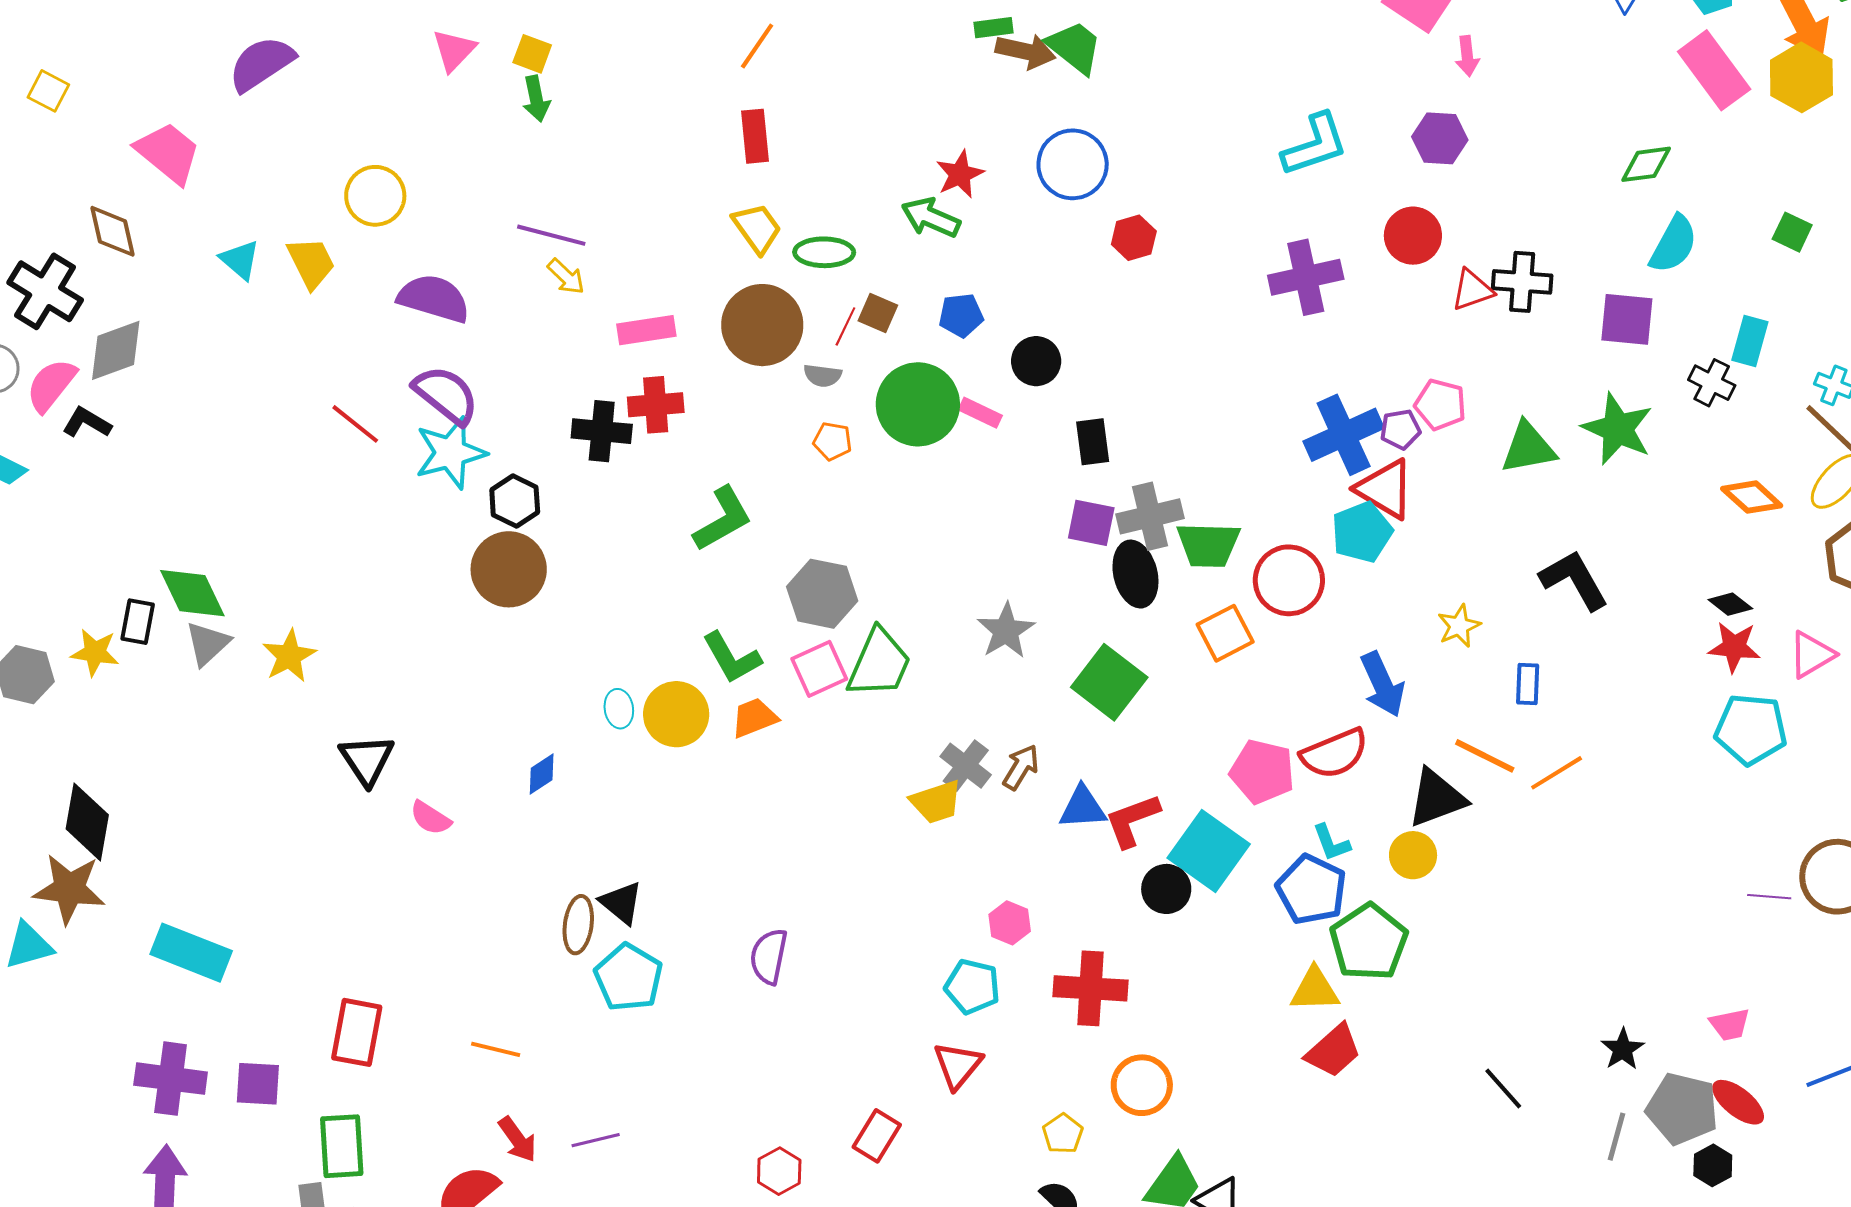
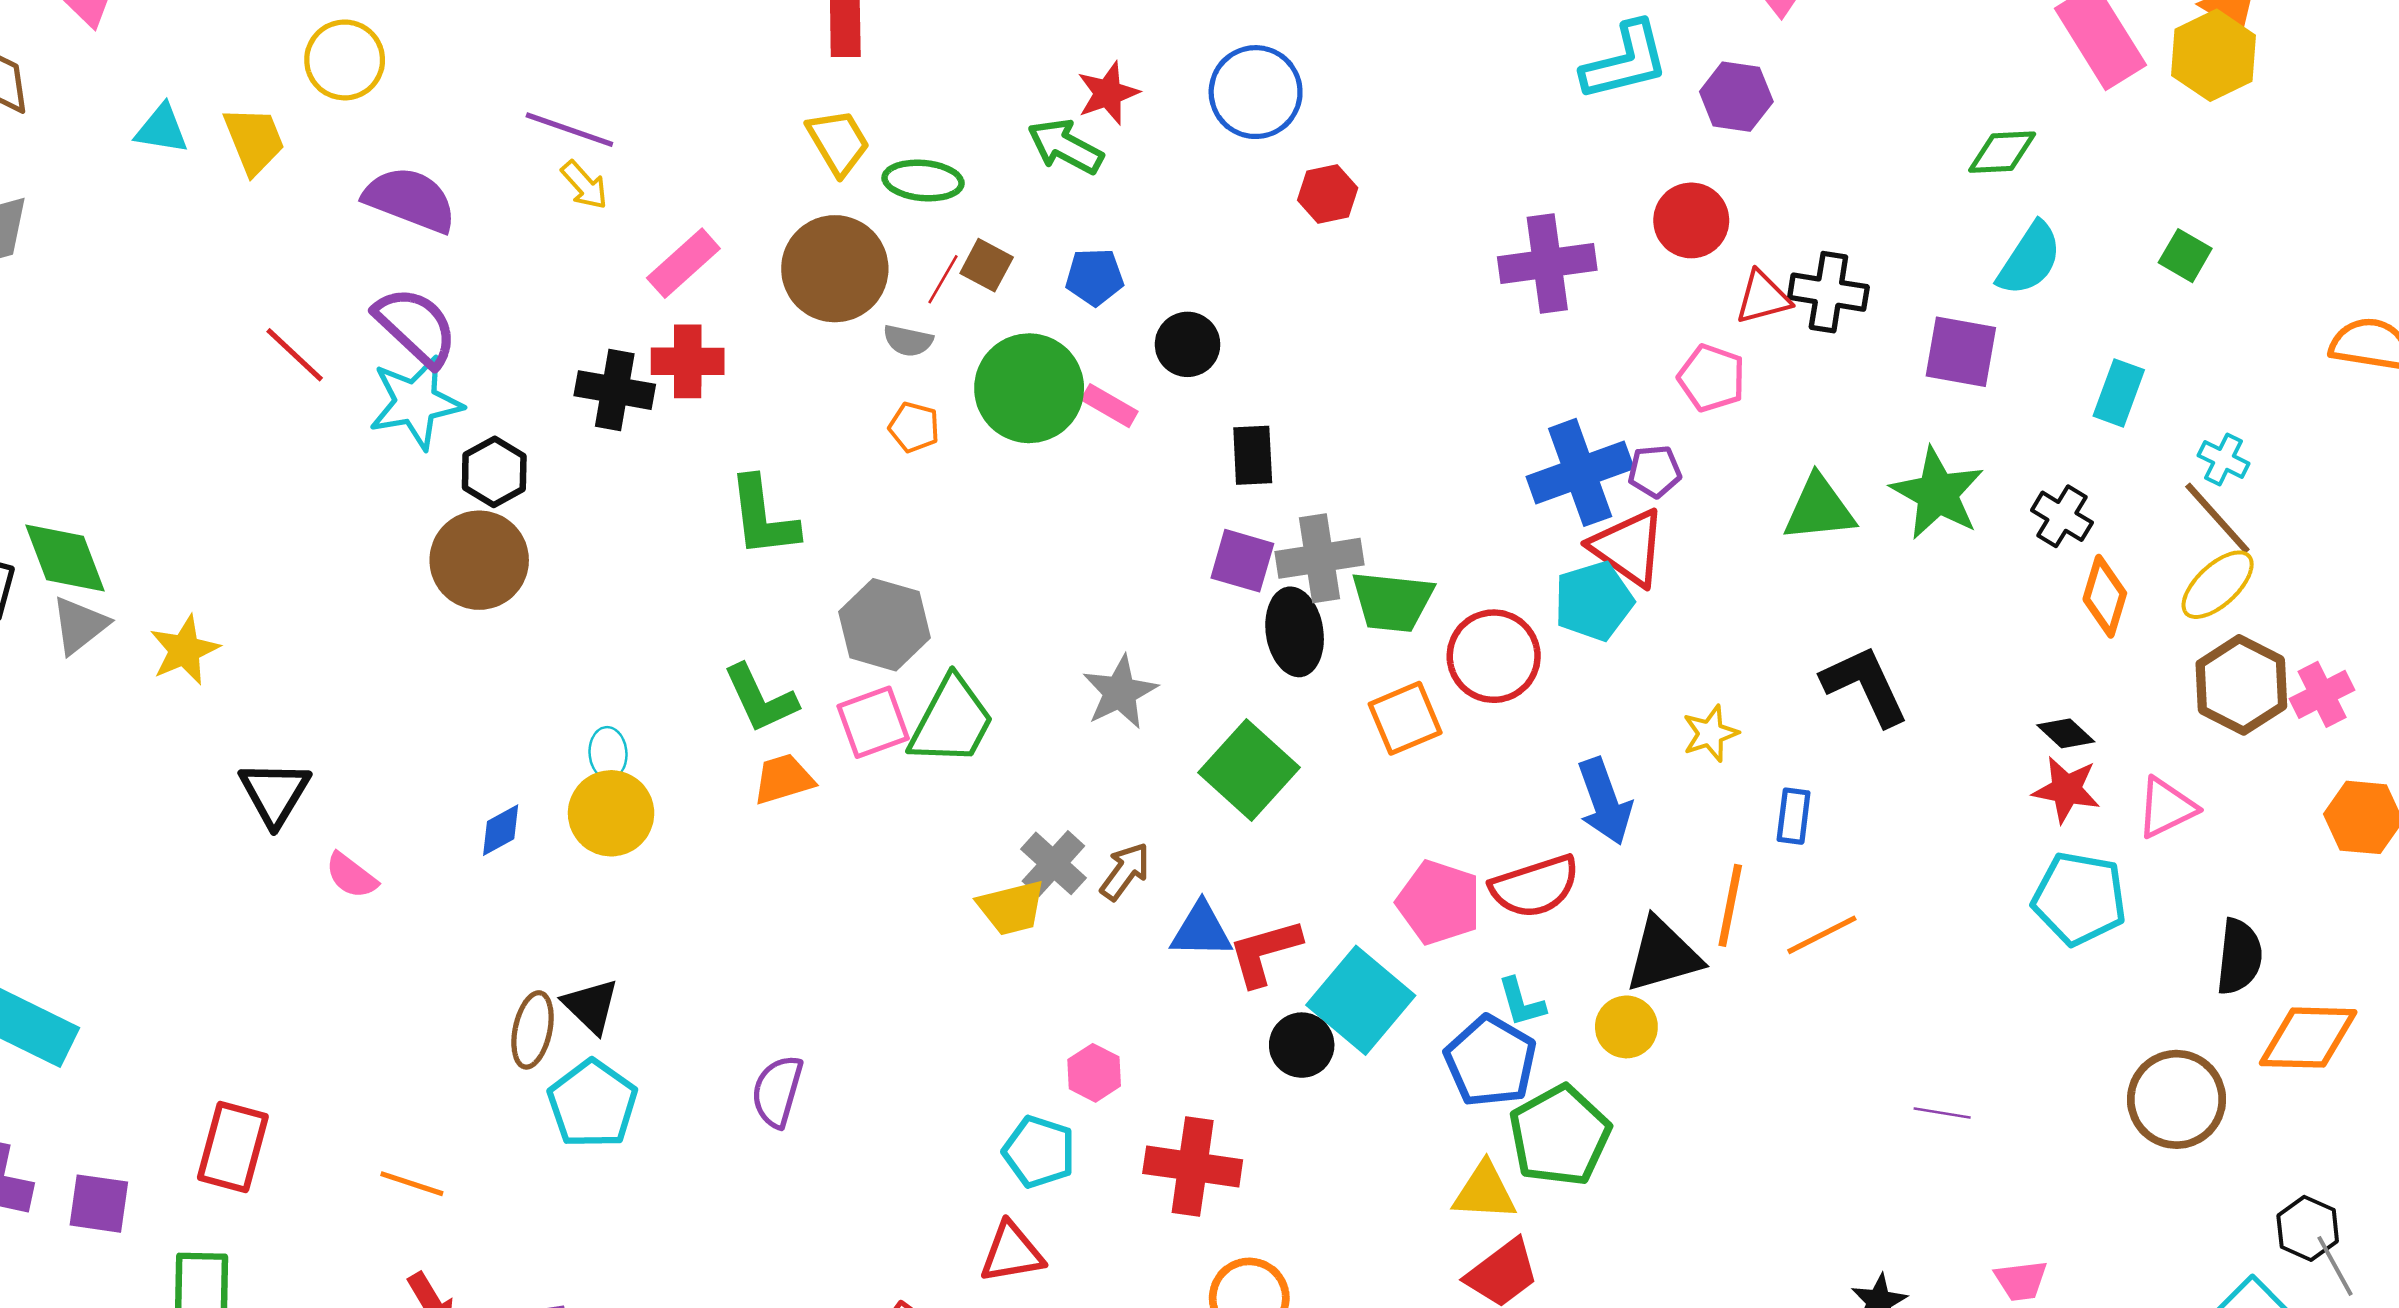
cyan L-shape: (1315, 145) -> (1625, 61), moved
cyan triangle: (240, 260) -> (162, 129), turned -36
pink rectangle: (646, 330) -> (683, 263), turned -38
black cross: (1712, 383) -> (2062, 516), moved
pink pentagon: (1440, 405) -> (1712, 378), moved
orange diamond: (1752, 497) -> (2105, 596), turned 60
green L-shape: (723, 519) -> (763, 517), turned 108
yellow circle: (676, 714) -> (611, 813), moved
orange line: (1485, 756) -> (1730, 905), turned 70
purple line: (1769, 897) -> (1942, 1113), moved
red triangle: (958, 1065) -> (1012, 1253), turned 36

